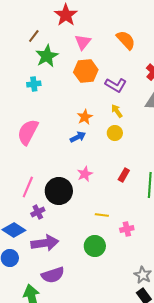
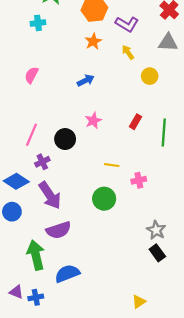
orange star: (85, 117) -> (93, 41), moved
pink semicircle: (28, 132) -> (31, 75), size x0.6
yellow circle: (115, 133) -> (150, 76), moved
black circle: (59, 191) -> (65, 139), size x0.7
purple arrow: (45, 243) -> (50, 195), turned 64

